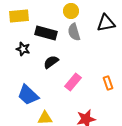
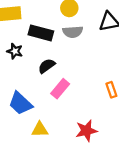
gray semicircle: (74, 32) -> (73, 32), turned -78
pink rectangle: (73, 82) -> (60, 89), moved

